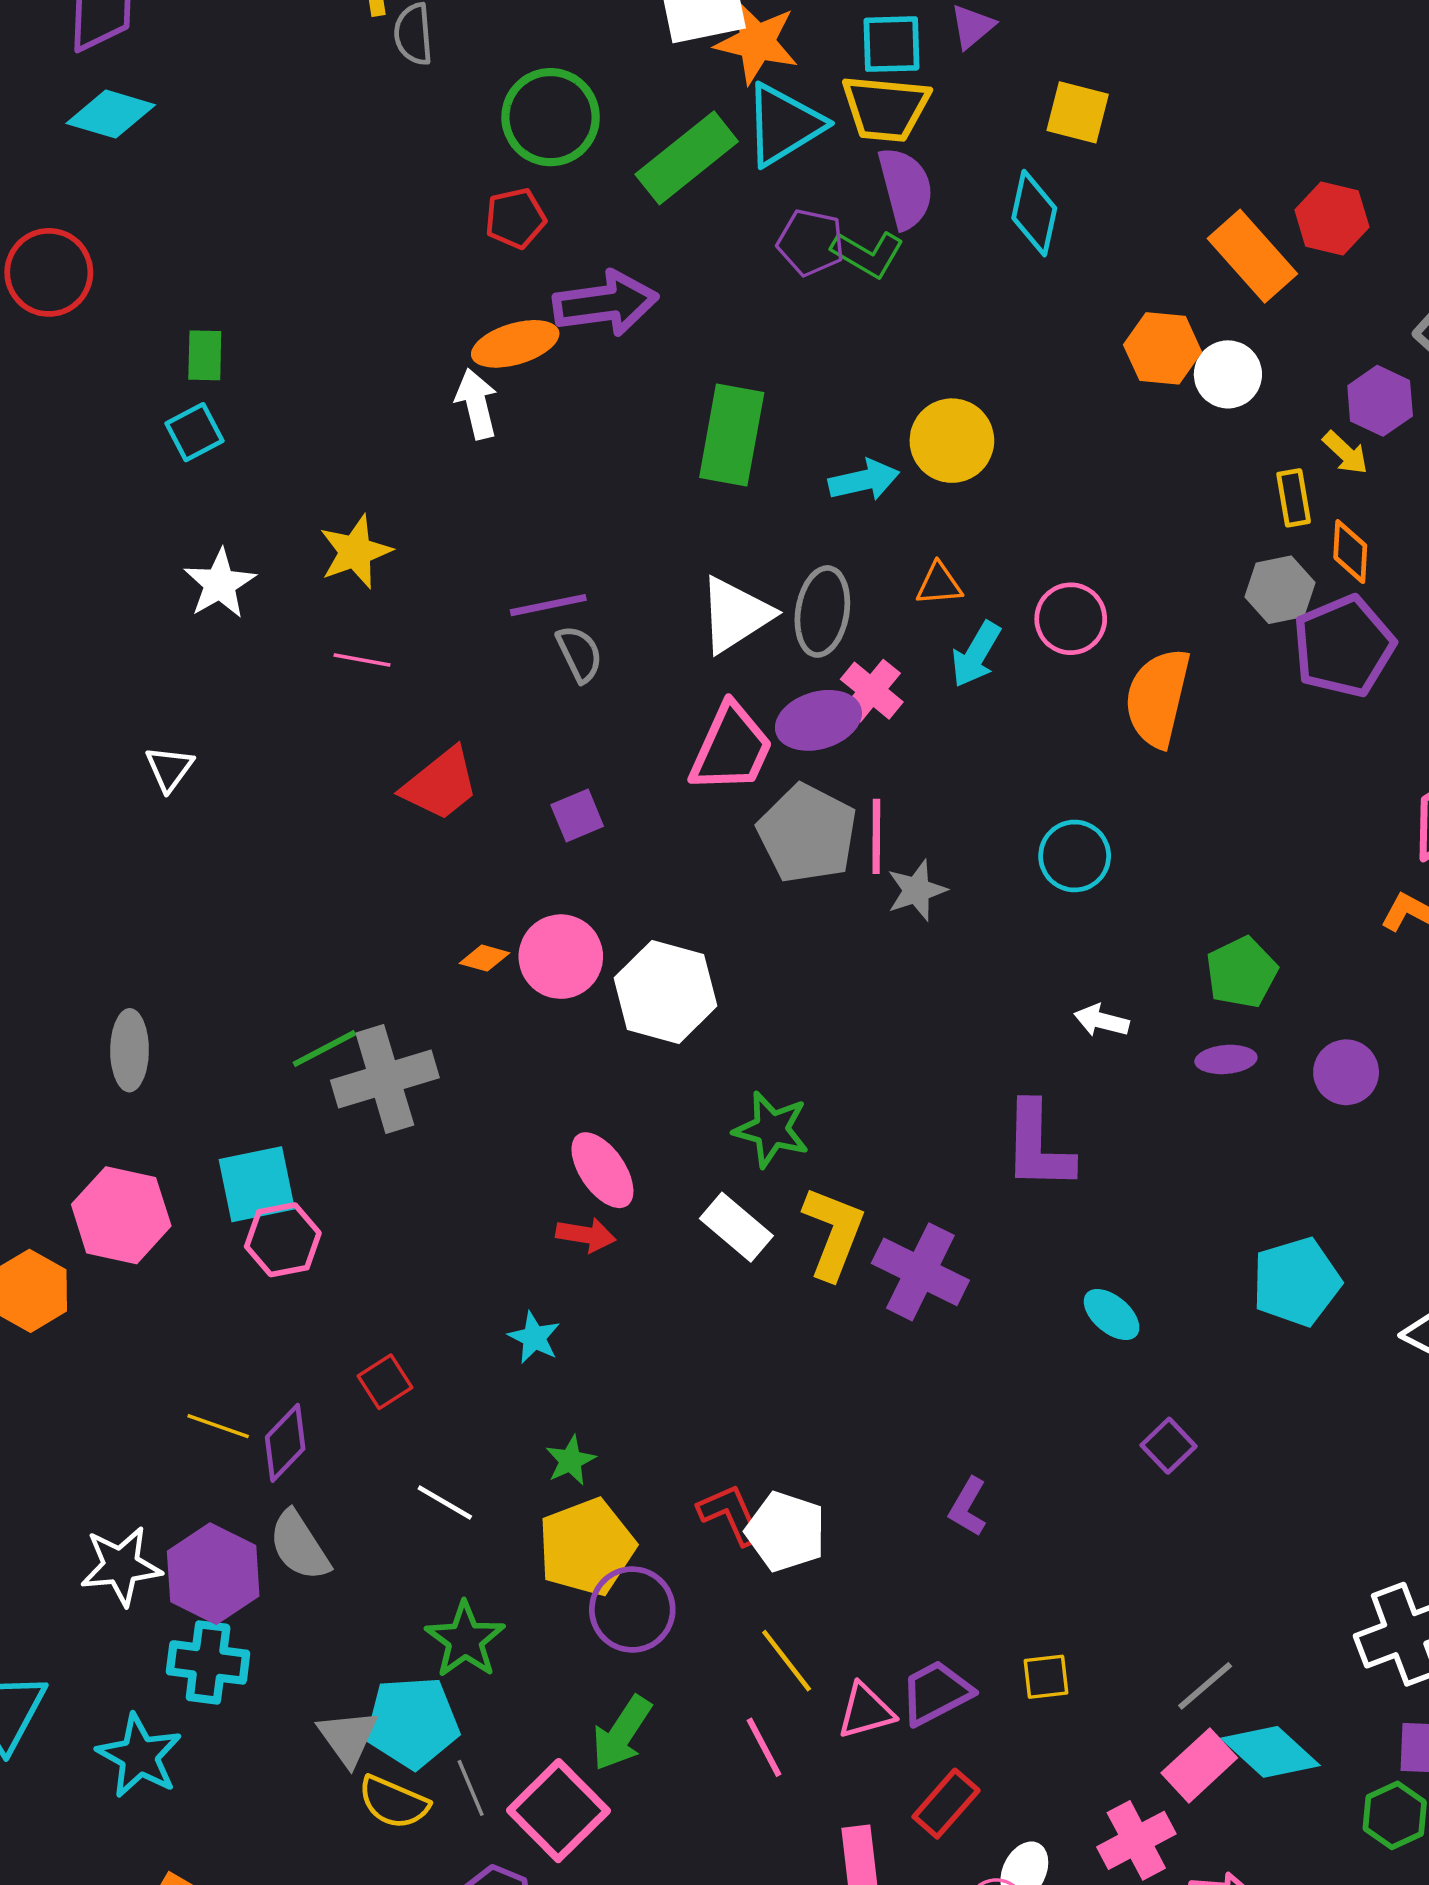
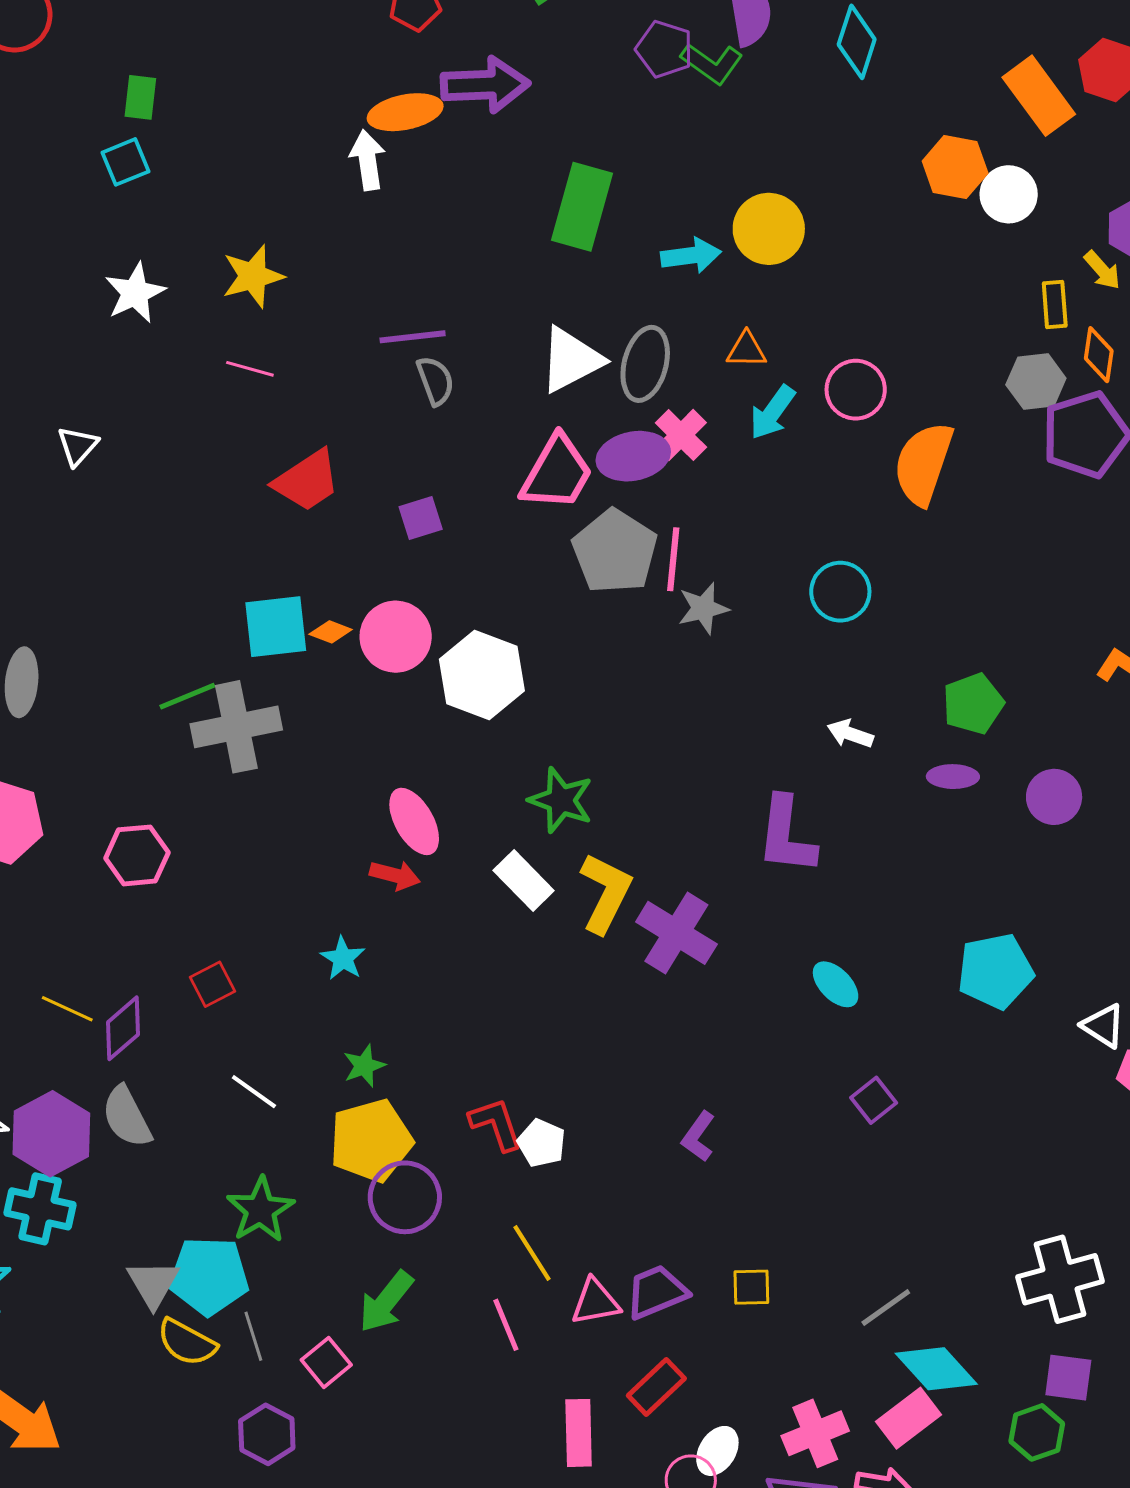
cyan square: (257, 1184) -> (276, 627), moved
white pentagon: (786, 1532) -> (541, 1143), size x0.7
pink rectangle: (1199, 1765) -> (908, 1418), moved
pink square: (558, 1811) -> (326, 1362), size x0.6

